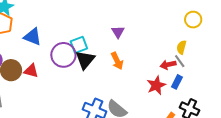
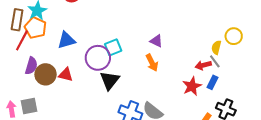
yellow circle: (193, 20) -> (234, 36), moved
purple triangle: (118, 32) -> (156, 41), moved, turned -32
blue triangle: (33, 37) -> (66, 40), turned -36
black triangle: (85, 60) -> (110, 80), moved

